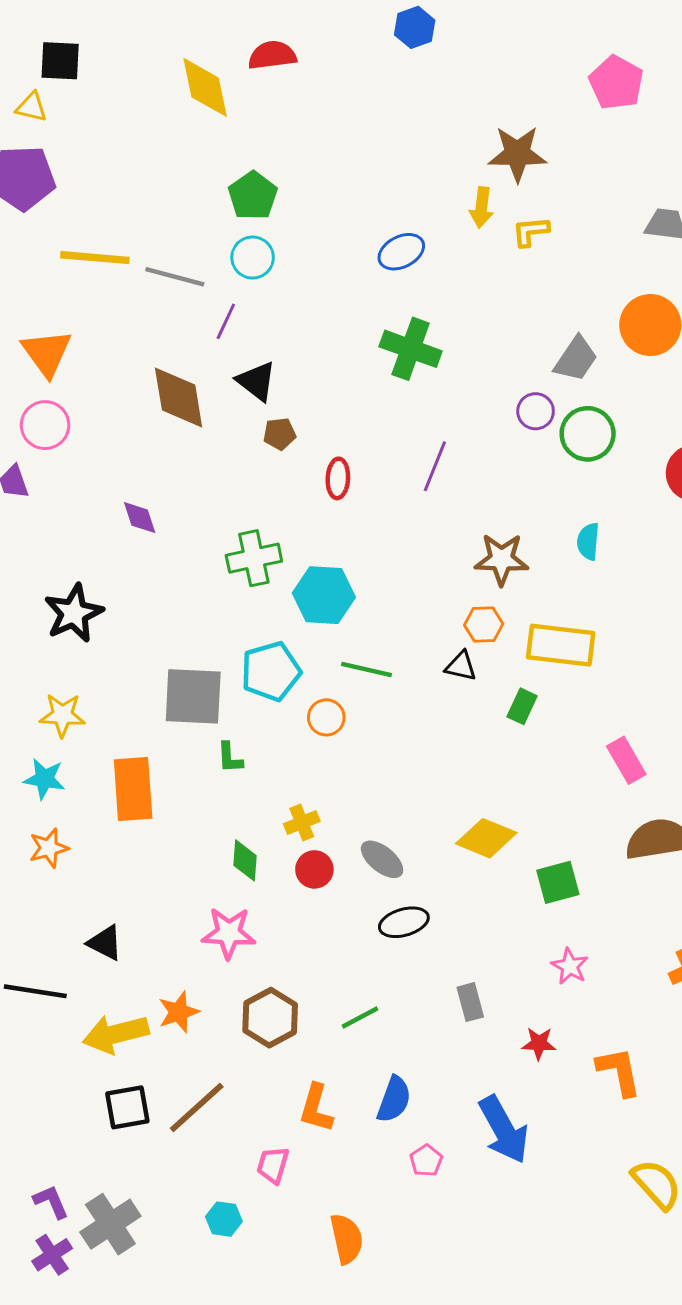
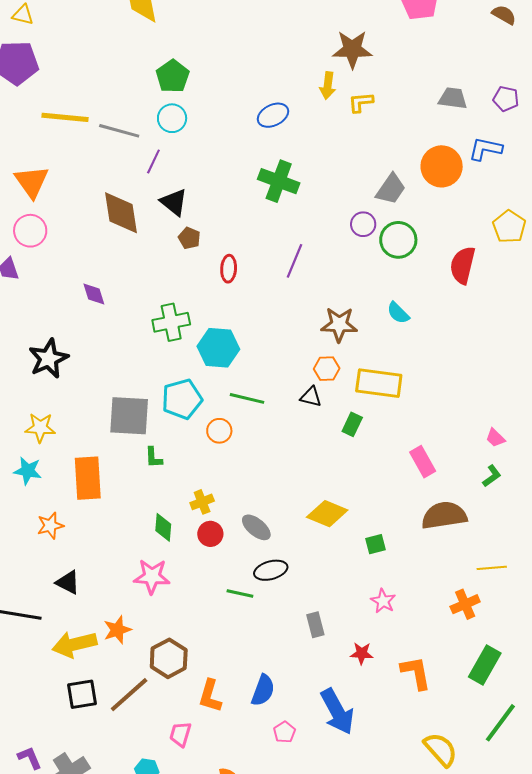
brown pentagon: (280, 434) -> (189, 238), turned 30
cyan semicircle: (588, 541) -> (398, 313), turned -50
orange star: (49, 848) -> (50, 526), moved
green square: (558, 882) -> (375, 544), size x0.7
green line: (360, 1017) -> (240, 594), moved, turned 40
brown hexagon: (270, 1018) -> (169, 658), moved

